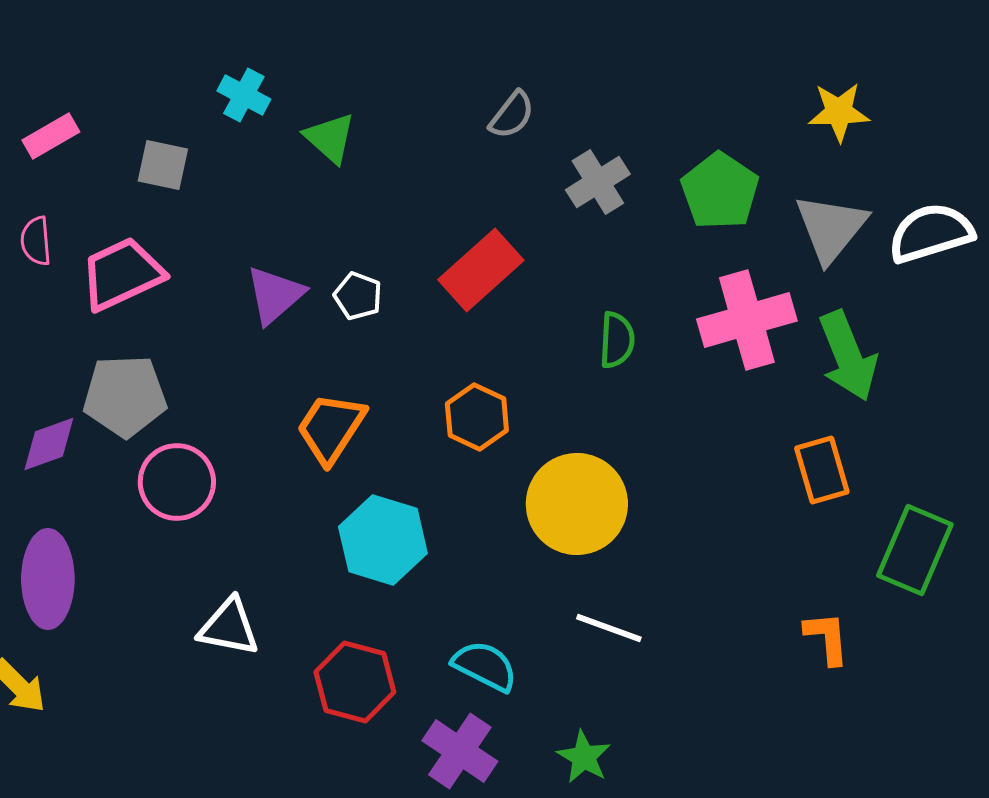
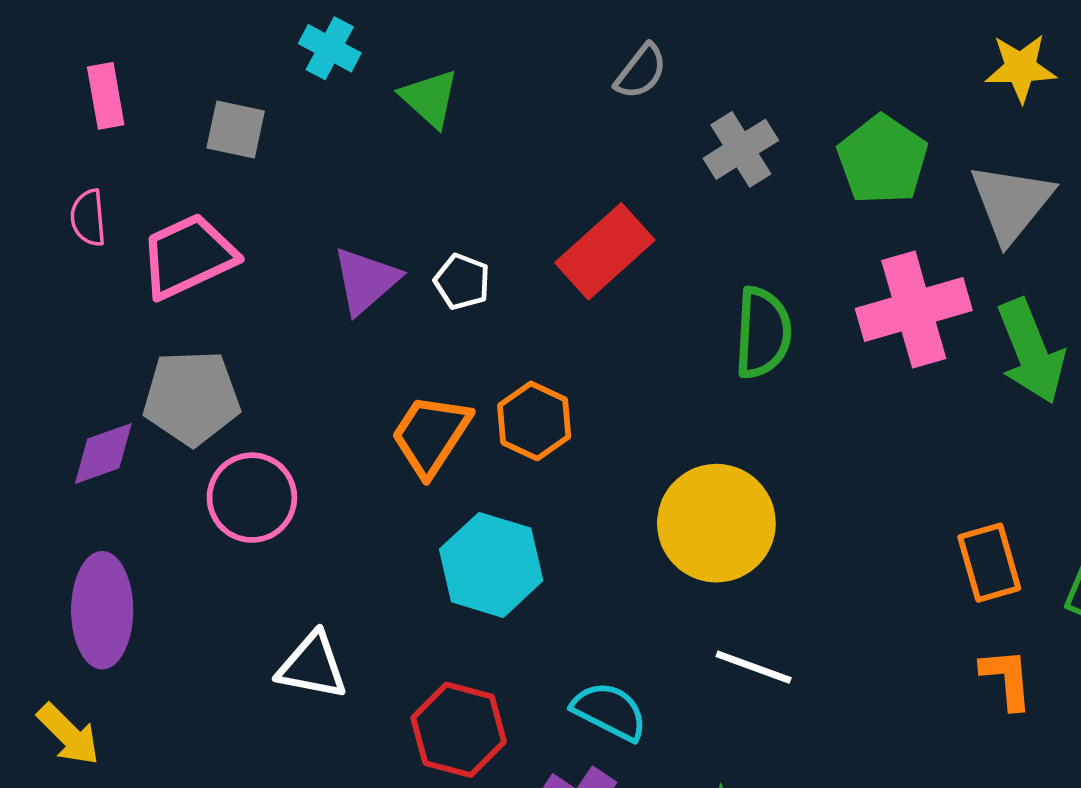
pink rectangle: (51, 136) -> (106, 96), turned -70
green semicircle: (617, 340) -> (763, 333), size x1.4
orange hexagon: (477, 417) -> (534, 421), moved
orange rectangle: (822, 470) -> (989, 563), moved

